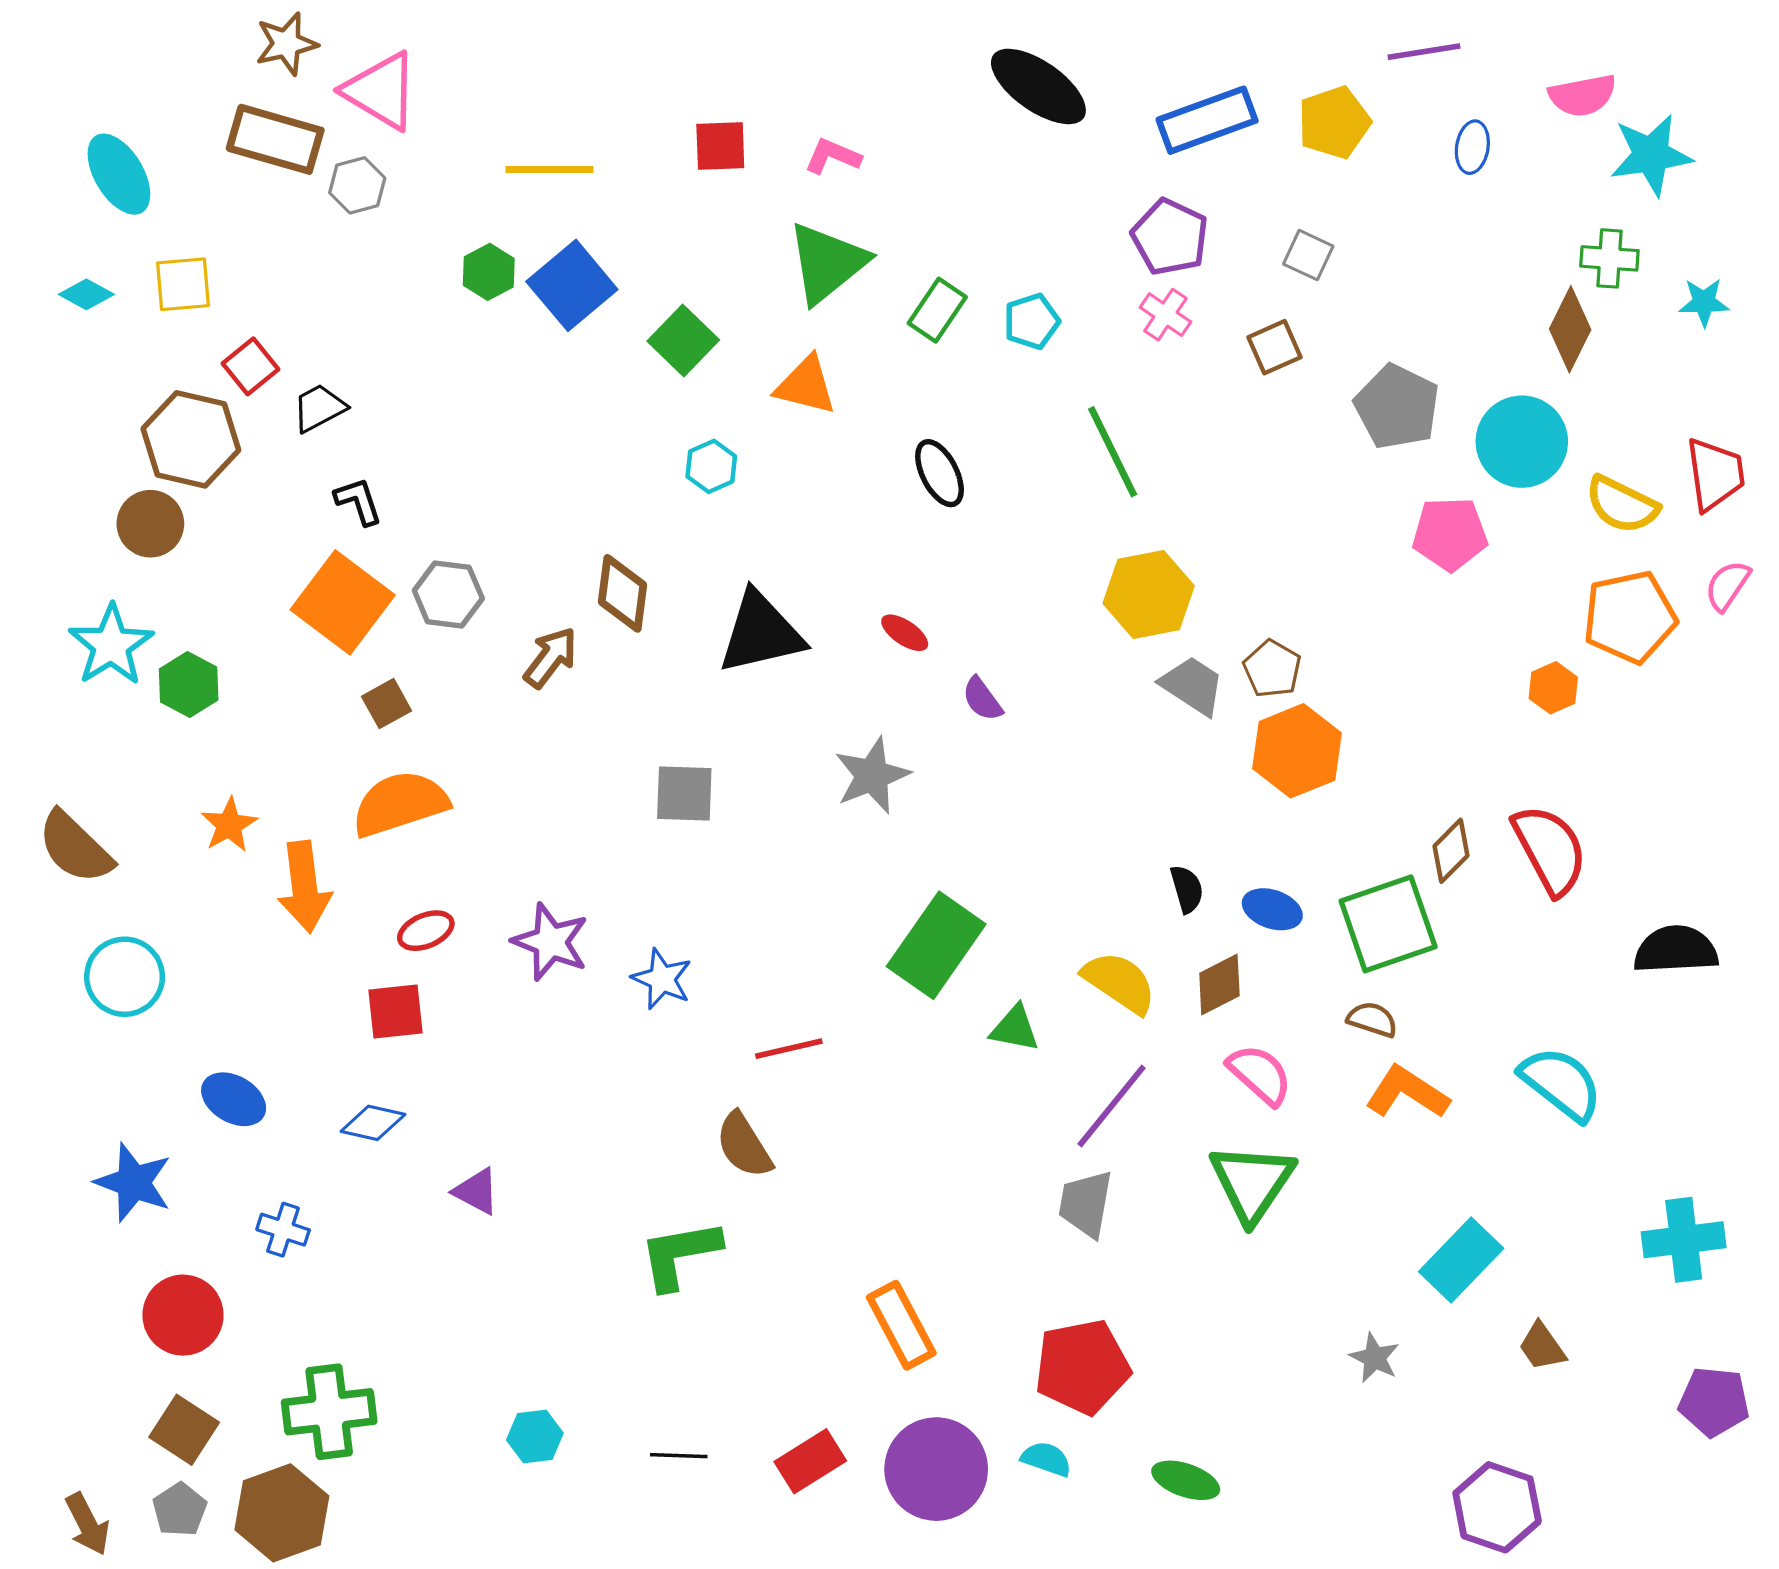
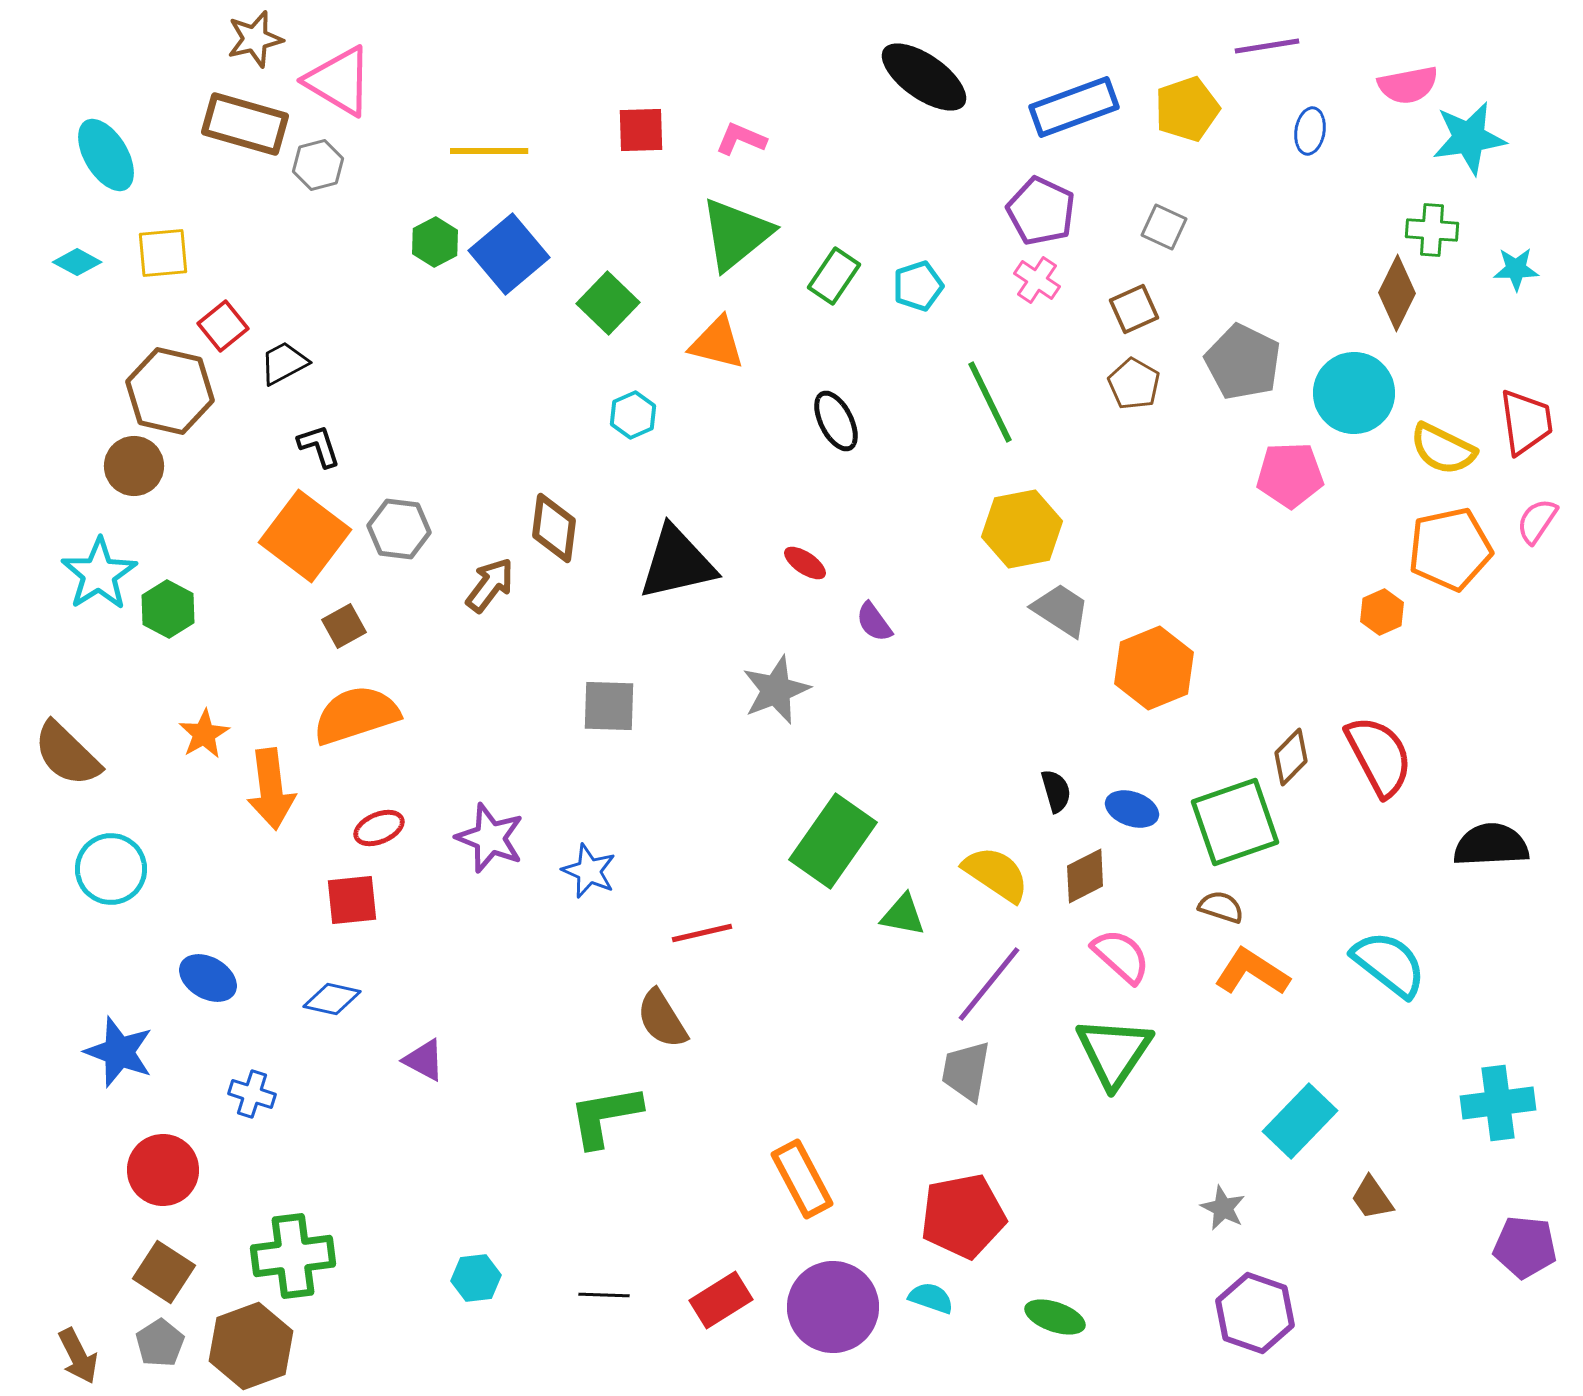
brown pentagon: (1272, 669) -> (1134, 384), moved
purple hexagon: (1497, 1507) -> (1255, 1313), moved

